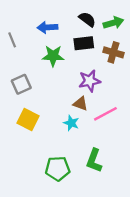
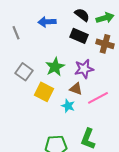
black rectangle: (84, 43) -> (79, 36), turned 30
green star: (53, 56) -> (55, 67), moved, turned -30
gray square: (21, 84) -> (24, 72), turned -30
yellow square: (28, 120) -> (44, 92), moved

